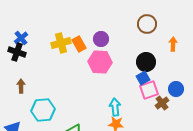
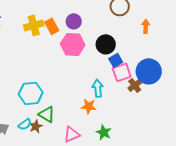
black circle: (146, 62) -> (106, 44), moved
blue circle: (176, 89) -> (149, 71), size x1.6
cyan arrow: (115, 107) -> (98, 88), moved
cyan hexagon: (43, 110) -> (31, 93), moved

